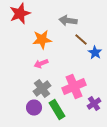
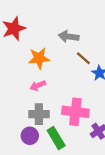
pink cross: (74, 86) -> (75, 112), turned 30
gray cross: (42, 88) -> (39, 114), turned 36

